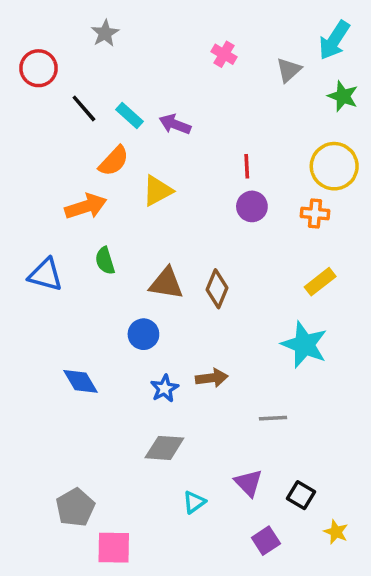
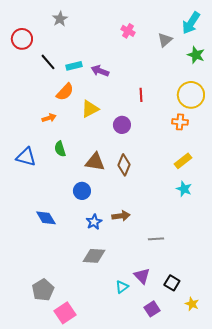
cyan rectangle: (129, 115) -> (74, 66), turned -56
orange arrow: (86, 206) -> (49, 118), size x0.6
purple circle: (252, 206) -> (122, 125), moved
cyan star: (304, 345) -> (184, 189), moved, size x0.6
cyan triangle: (194, 502) -> (122, 287), moved
pink square: (114, 548) -> (65, 313), turned -35

